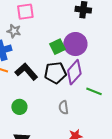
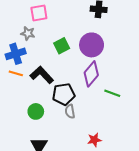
green square: (58, 47) -> (62, 46), moved
black pentagon: (55, 73) -> (64, 94), moved
gray semicircle: (64, 107) -> (70, 111), moved

